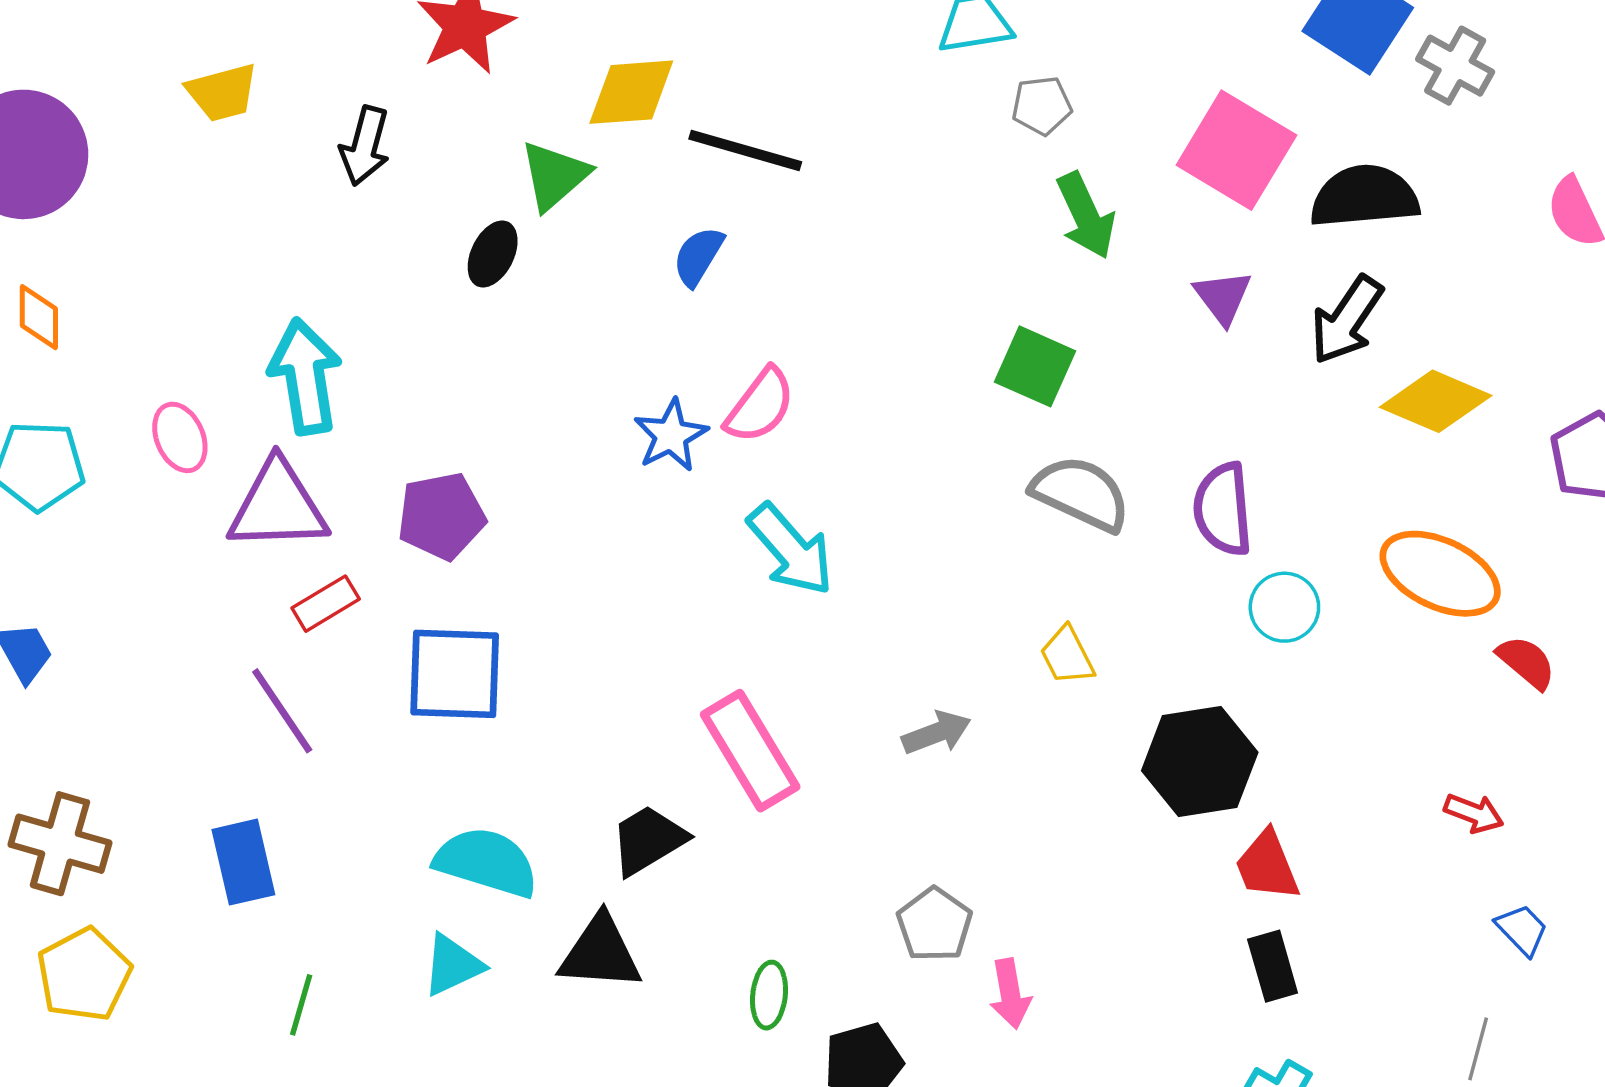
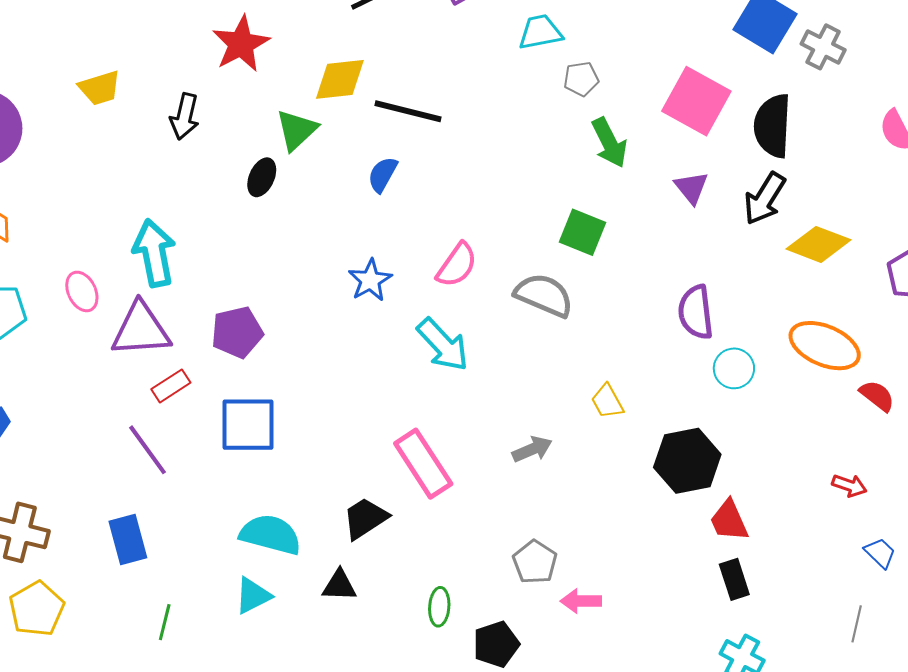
black semicircle: (1365, 197) -> (773, 126), turned -80
pink semicircle: (760, 406) -> (457, 265), moved
gray semicircle: (1081, 493) -> (544, 295), moved
black triangle: (600, 953) -> (339, 585), size x0.7
pink arrow: (1010, 994) -> (581, 601), turned 102

